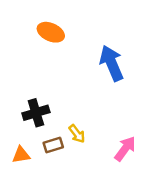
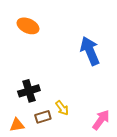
orange ellipse: (51, 32) -> (28, 26), moved

